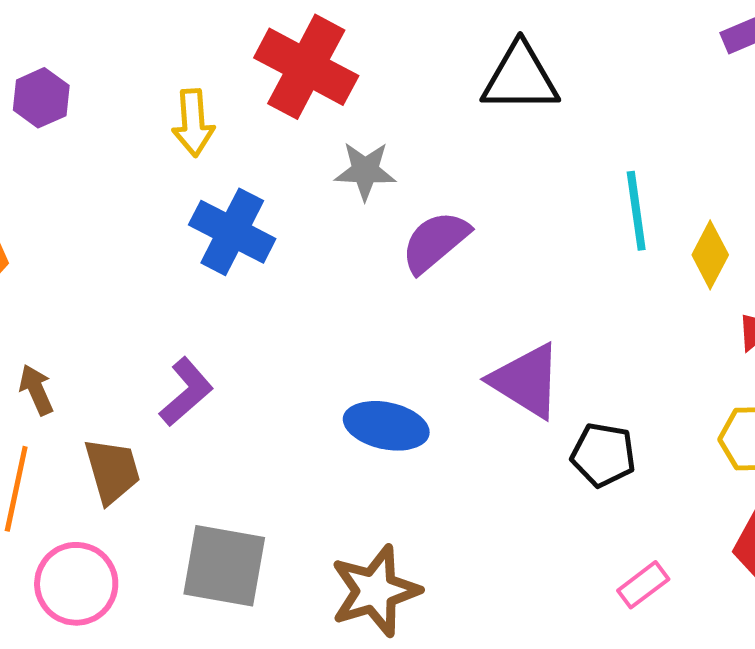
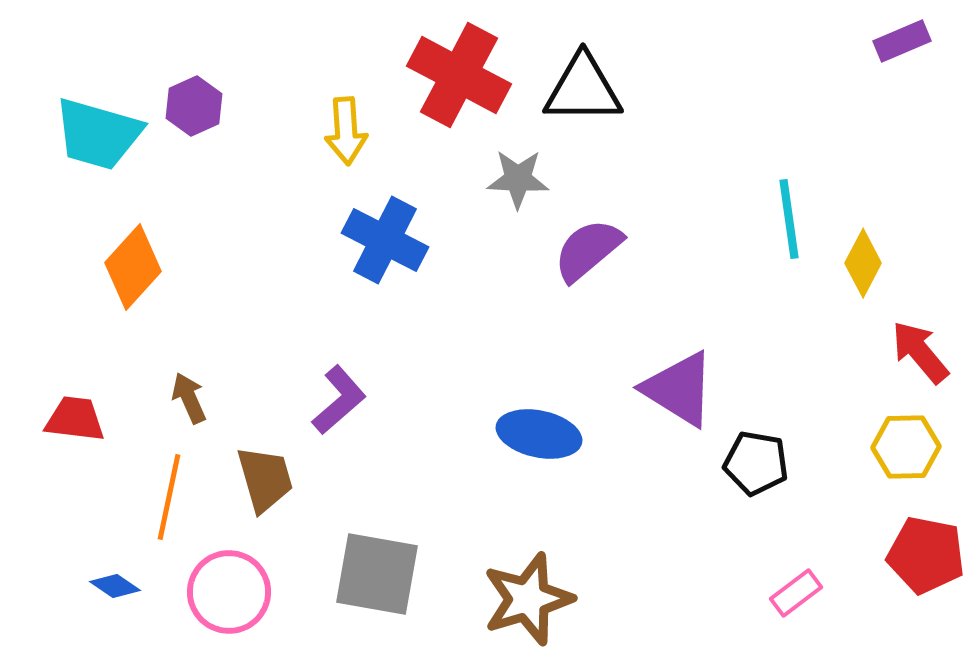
black triangle: (520, 78) -> (583, 89), moved

